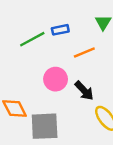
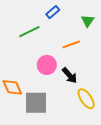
blue rectangle: (60, 30) -> (53, 12), moved, turned -32

